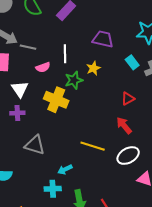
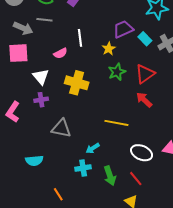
purple trapezoid: (103, 39) -> (123, 29), moved, turned -30
gray line: (28, 47) -> (44, 20), moved
green star: (74, 80) -> (117, 72), moved
red triangle: (128, 99) -> (145, 74), size x1.5
white ellipse: (128, 156) -> (142, 153), moved, turned 60

